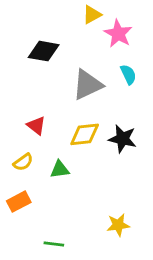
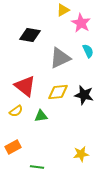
red triangle: (36, 126) -> (25, 86), size x1.6
orange rectangle: (19, 202) -> (13, 147), moved

